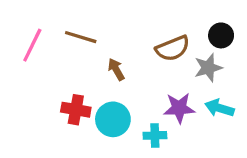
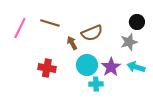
brown semicircle: (173, 48) -> (92, 33), moved
purple star: (179, 108) -> (111, 67), turned -30
cyan circle: (113, 119) -> (87, 65), moved

